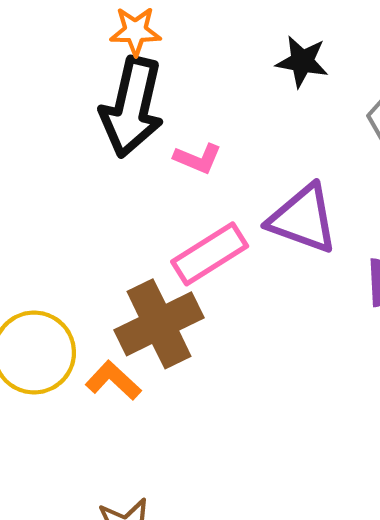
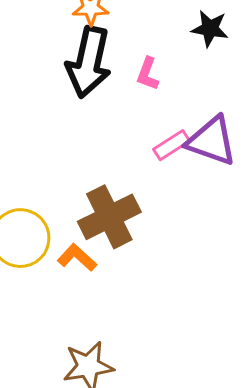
pink L-shape: (198, 158) -> (148, 74), moved, turned 88
pink rectangle: (210, 254) -> (171, 145), moved, size x0.7

